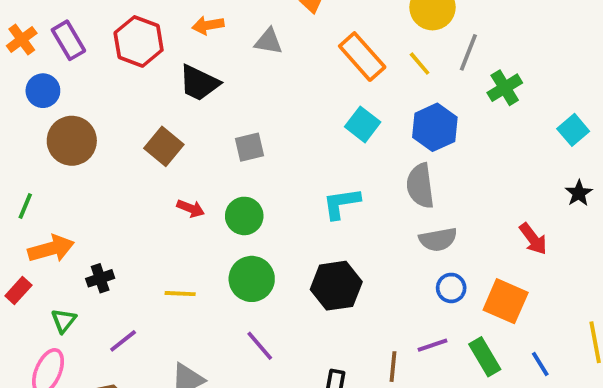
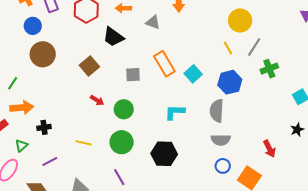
orange rectangle: (362, 57) -> (164, 64), moved

